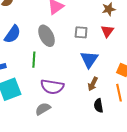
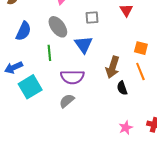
red triangle: (107, 31) -> (126, 10), moved
blue triangle: (89, 59) -> (84, 45), moved
brown arrow: (93, 84) -> (113, 67), size x1.5

